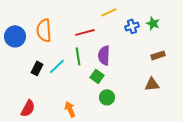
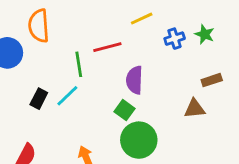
orange semicircle: (44, 30) -> (39, 26), moved
green line: (78, 56) -> (79, 64), moved
brown triangle: (152, 84) -> (195, 109), moved
green circle: (107, 97) -> (139, 140), size x1.6

